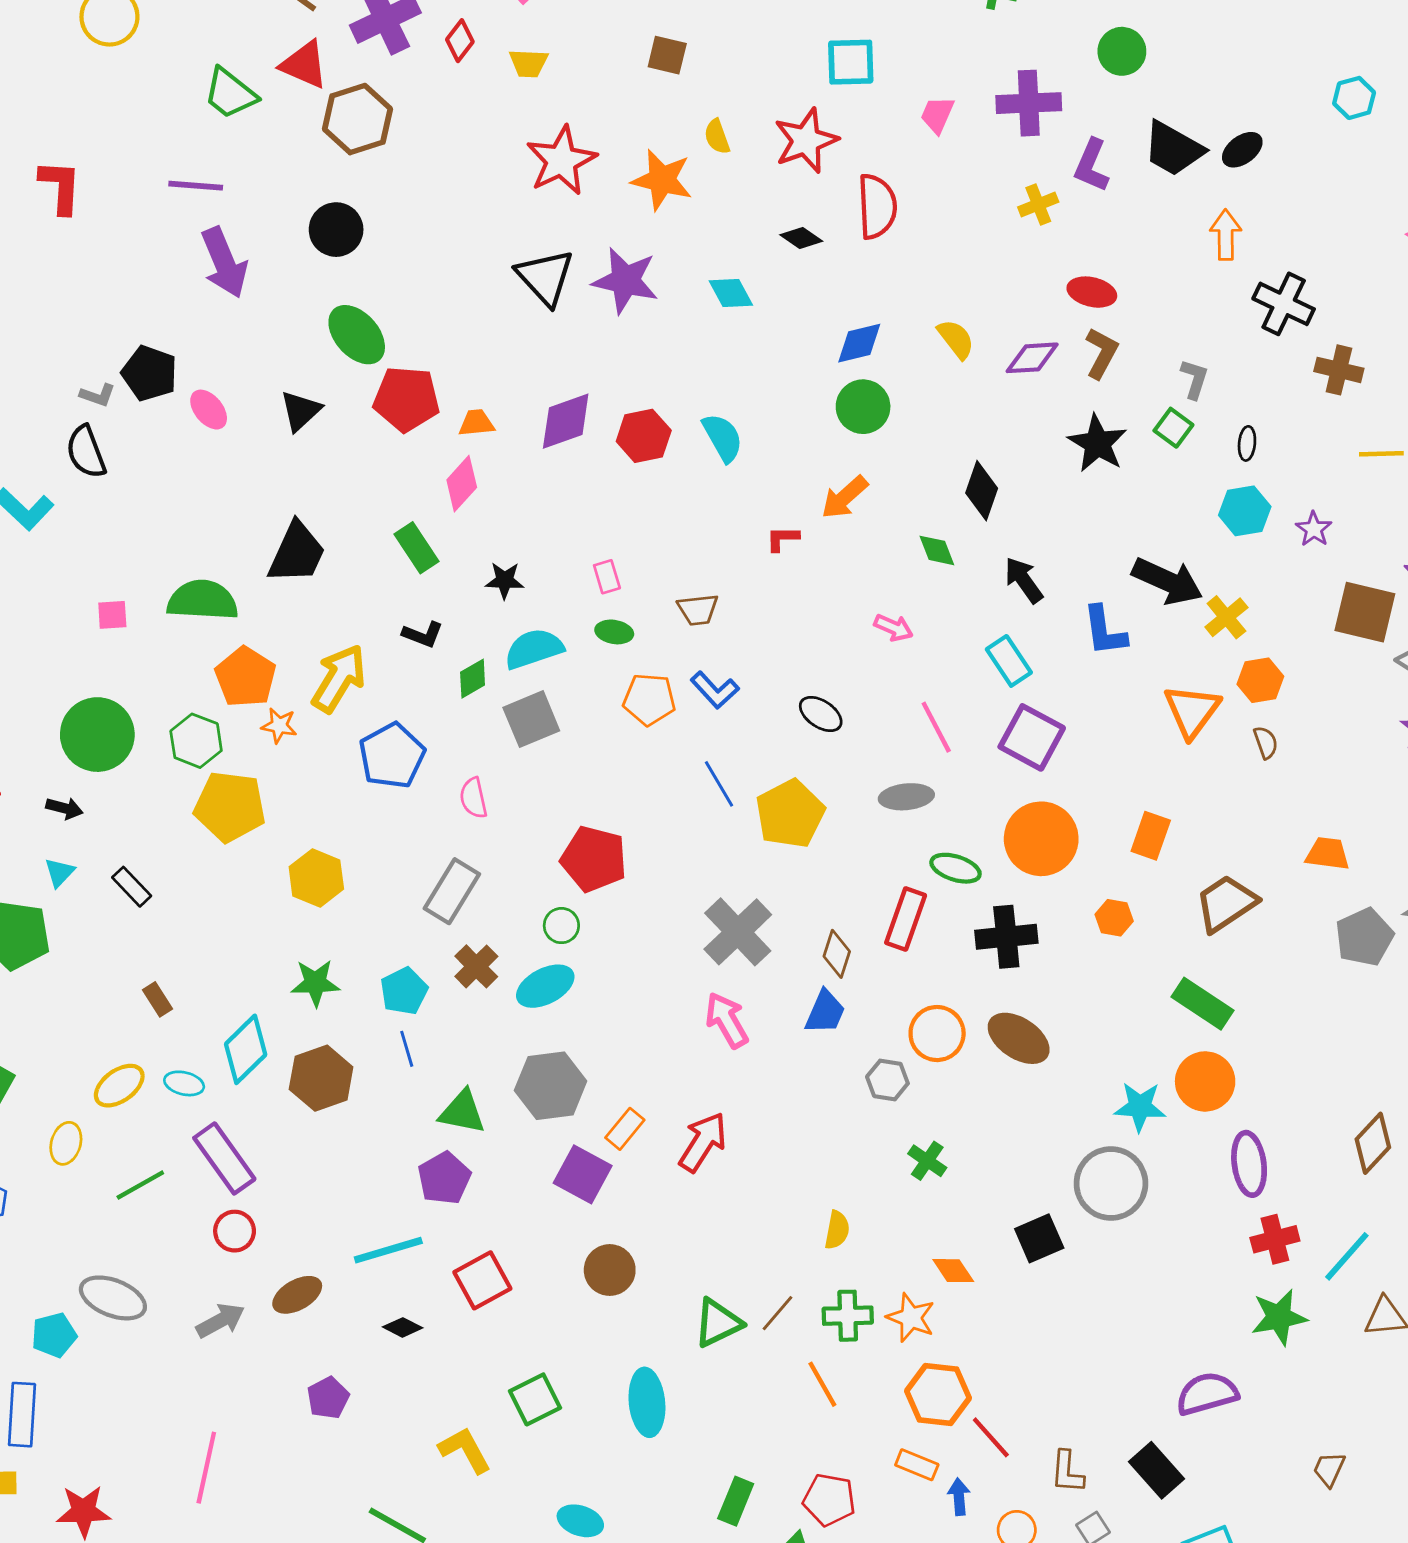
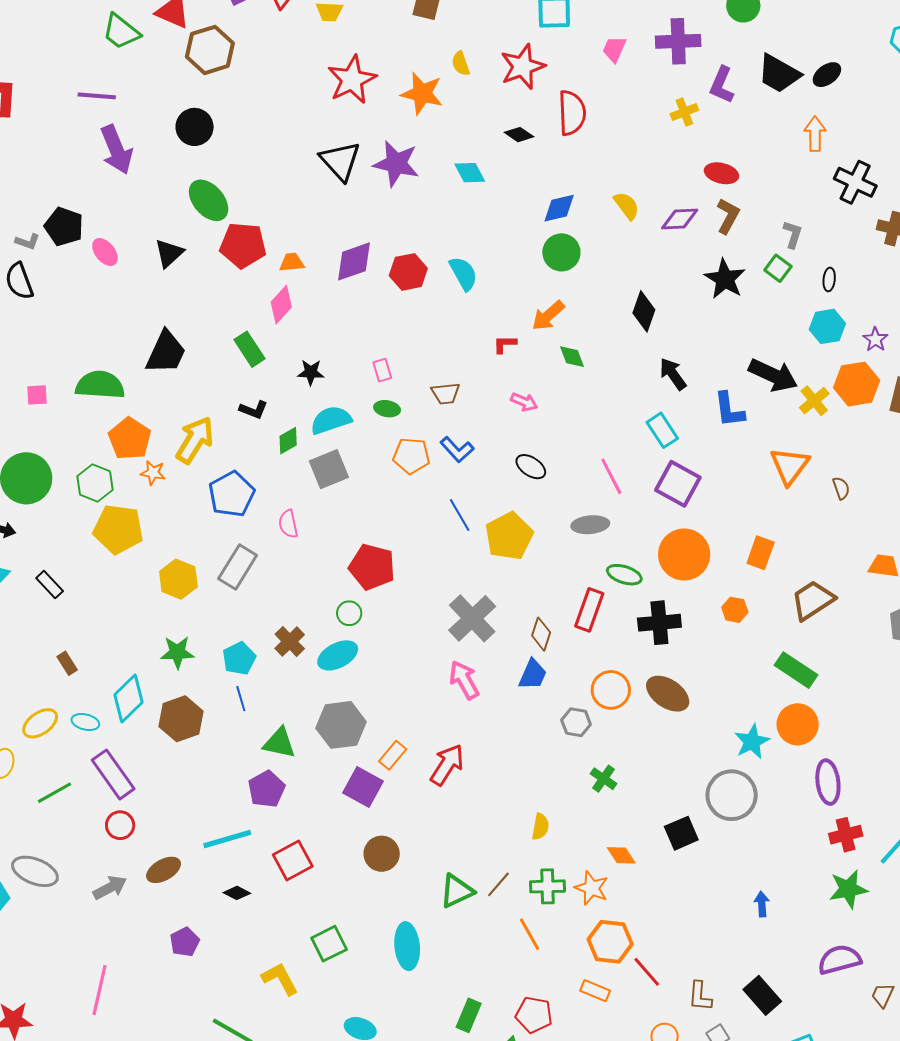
green diamond: (937, 550) -> (572, 357), moved
pink arrow: (893, 628) -> (524, 402), moved
orange hexagon: (1260, 680) -> (857, 384), moved, size x1.4
gray rectangle: (452, 891) -> (238, 567), moved
cyan star: (1140, 1107) -> (752, 742), turned -30
purple semicircle: (1207, 1394) -> (839, 960), moved
blue arrow: (959, 1497) -> (762, 904), moved

